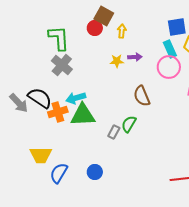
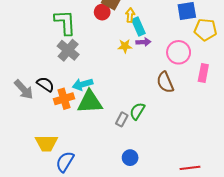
cyan rectangle: (170, 49) -> (138, 27), moved
brown semicircle: (142, 96) -> (165, 82), moved
black semicircle: (40, 98) -> (45, 84), size x0.7
blue circle: (95, 172) -> (130, 158), moved

